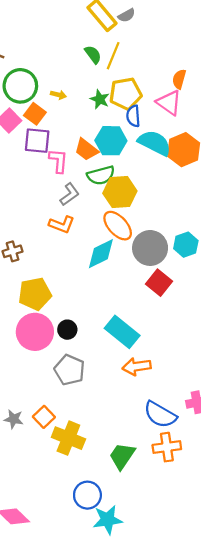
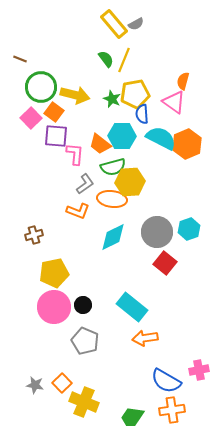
yellow arrow: (58, 95) -> (75, 95), size x2.0
orange ellipse: (118, 226) -> (112, 199), moved, turned -40

